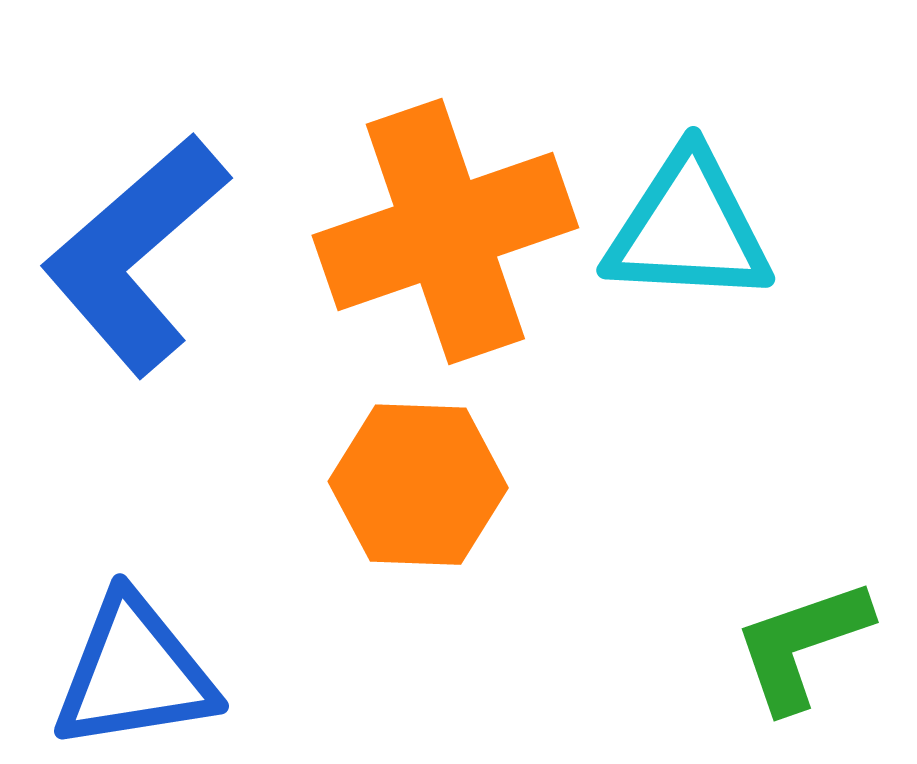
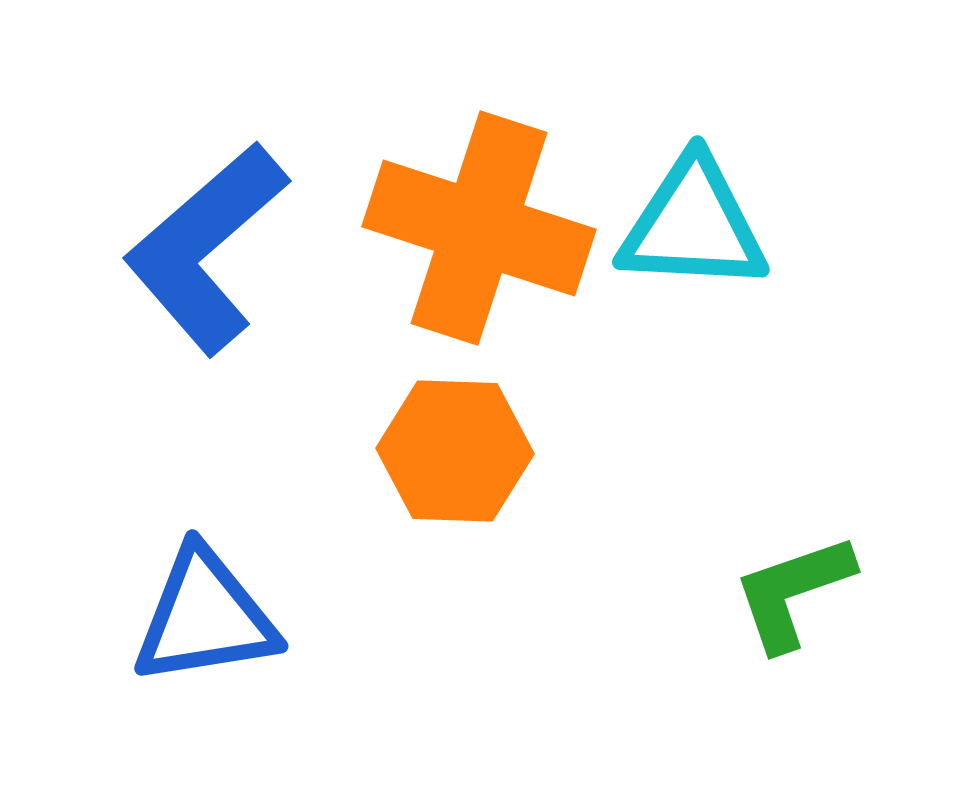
orange cross: (445, 231) -> (479, 228), turned 37

